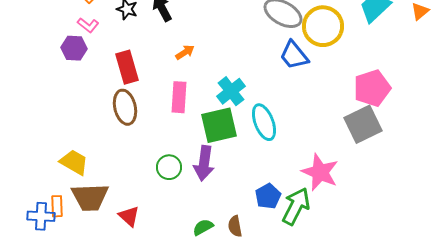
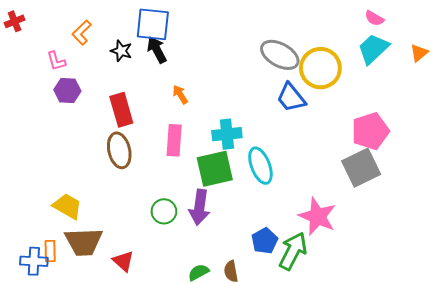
pink L-shape: (88, 25) -> (56, 61), moved, turned 35
orange arrow: (185, 52) -> (180, 95), turned -90
cyan cross: (231, 91) -> (227, 134), turned 32

